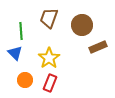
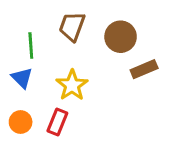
orange circle: (25, 80) -> (21, 122), moved
red rectangle: (50, 83) -> (57, 122), moved

